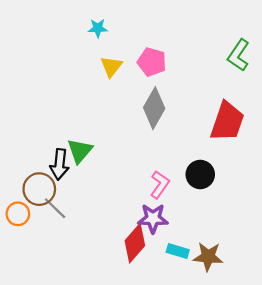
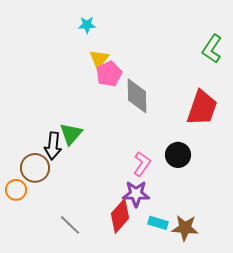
pink pentagon: (152, 62) -> (109, 74), moved, turned 30
gray diamond: (154, 108) -> (137, 96), turned -30
gray line: (55, 208) -> (70, 225), moved

